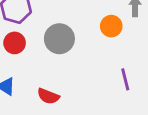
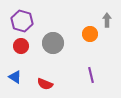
purple line: (125, 79) -> (91, 75), moved

